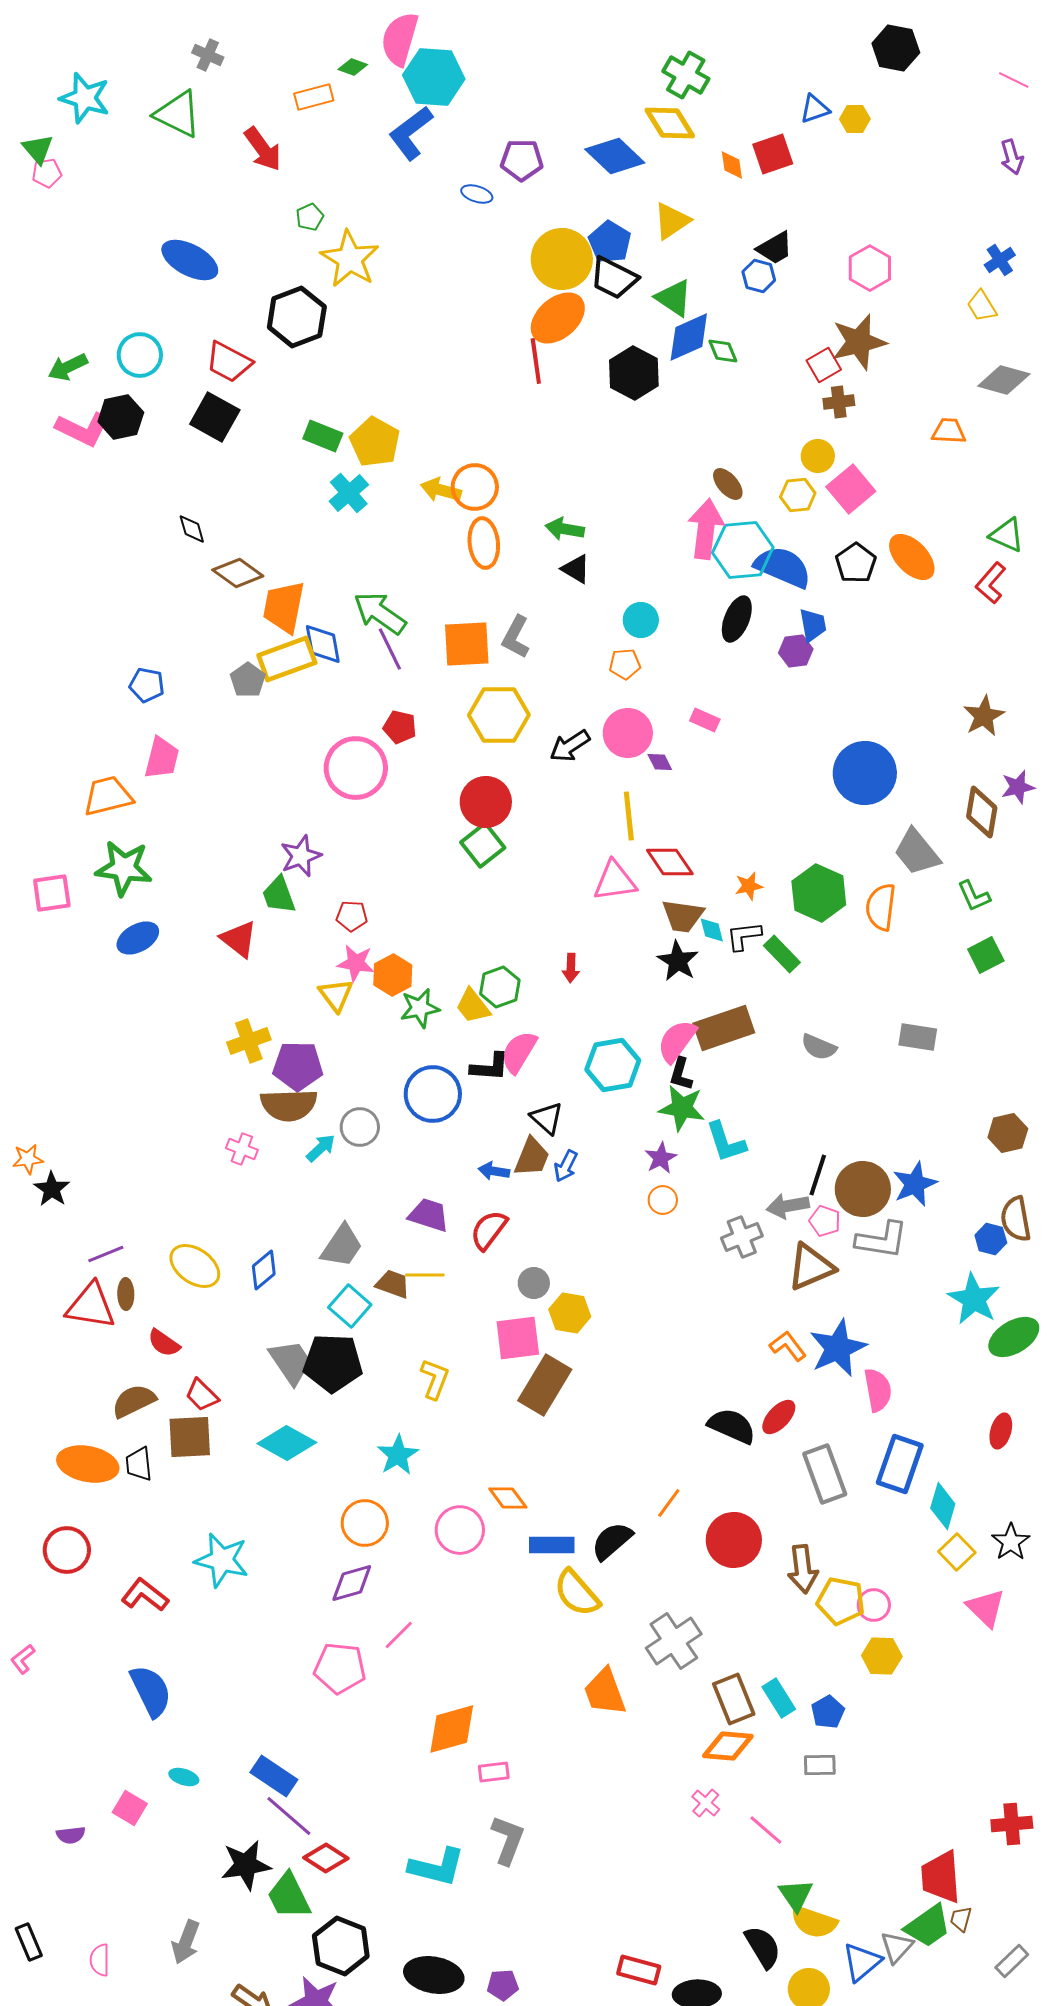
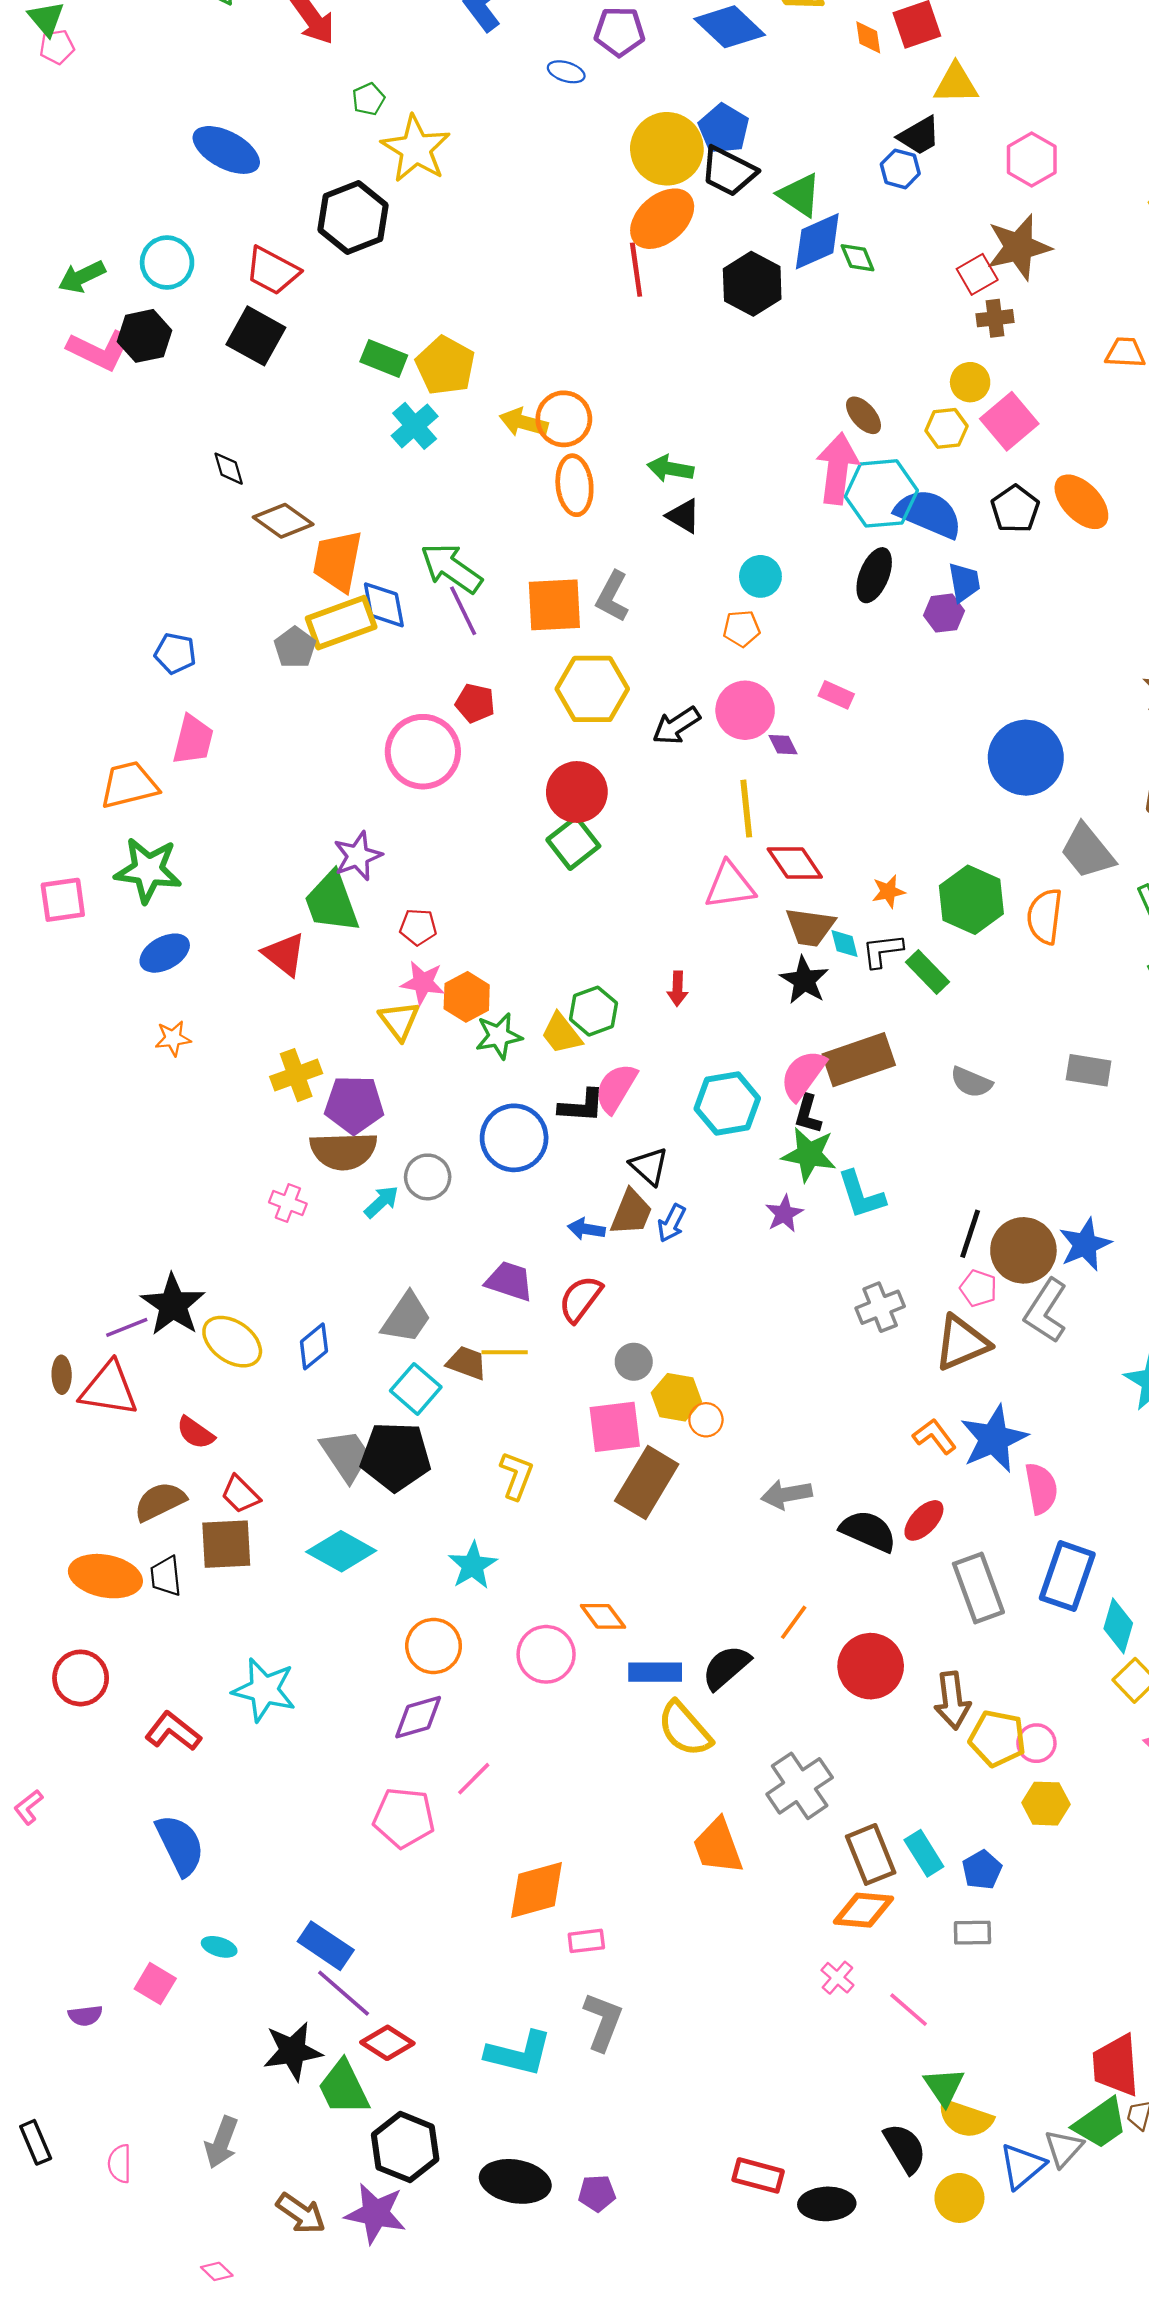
yellow triangle: (672, 221) -> (956, 84), moved, turned 33
green trapezoid: (279, 895) -> (332, 902), size x1.4
orange star: (28, 1159) -> (173, 1038), moved
black star: (52, 1189) -> (173, 1305), moved, size x1.5
orange circle: (663, 1200) -> (706, 1420), moved
gray arrow: (788, 1206) -> (787, 1494), moved
gray L-shape: (882, 1240) -> (1046, 1311), turned 114
brown ellipse: (126, 1294) -> (62, 1375), moved

